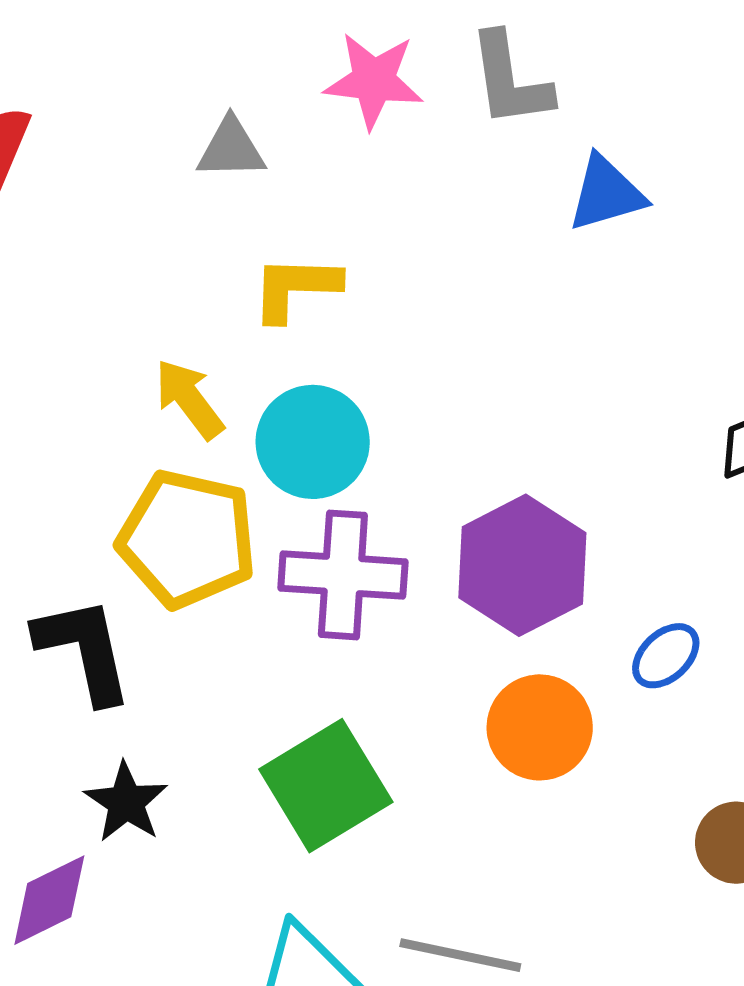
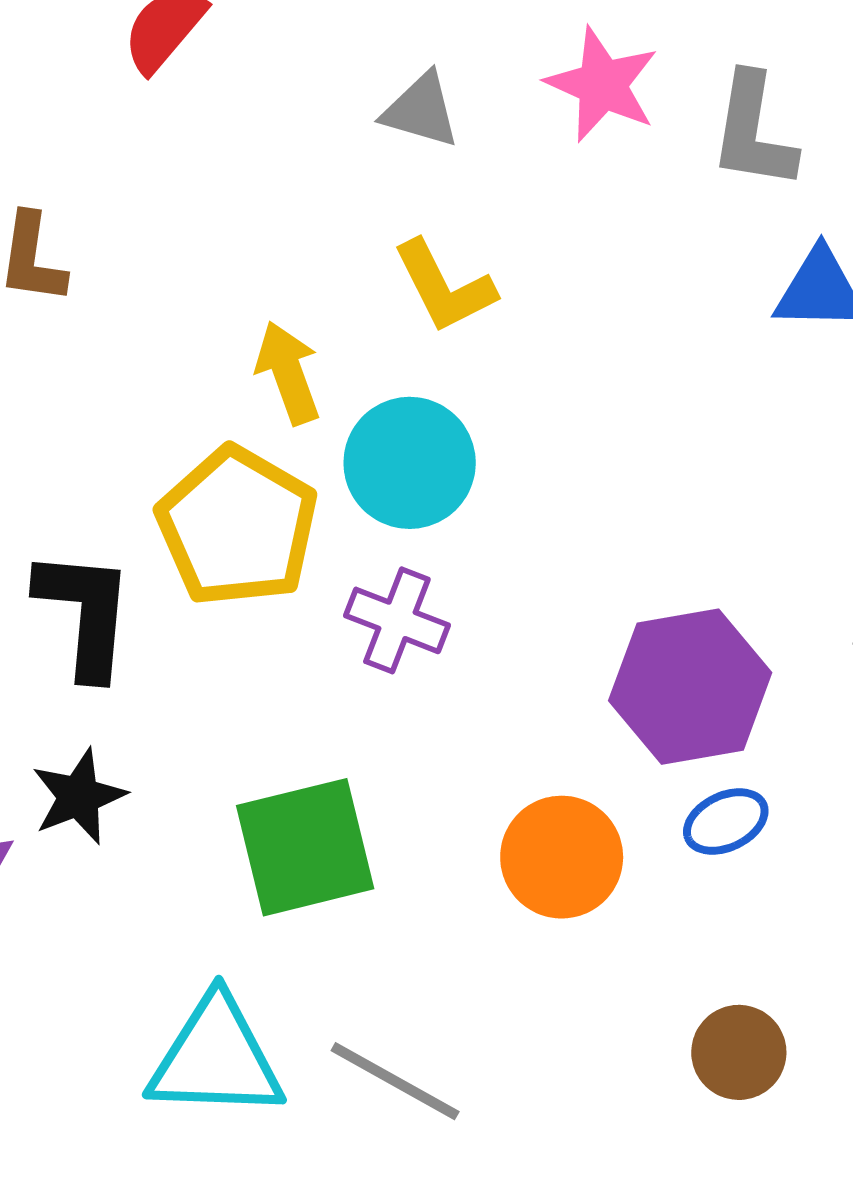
yellow L-shape: (295, 288) -> (444, 287), turned -136
purple hexagon: (522, 565) -> (690, 687), moved
purple cross: (343, 575) -> (397, 620), size x0.7

